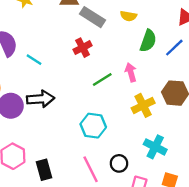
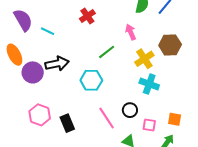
green line: (102, 80) -> (107, 52), moved
cyan hexagon: (93, 126) -> (91, 80), moved
cyan cross: (155, 147) -> (149, 84), moved

